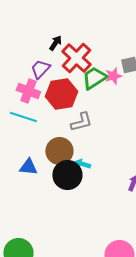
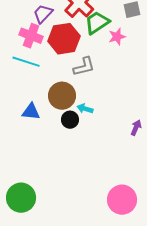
pink star: (113, 76) -> (117, 37), moved
black circle: (67, 175) -> (70, 120), size x0.6

